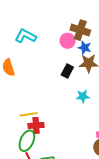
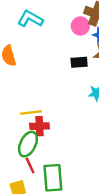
black rectangle: (67, 71) -> (79, 62), turned 56

